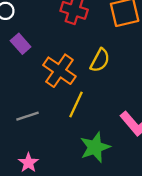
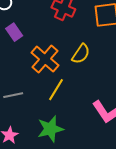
green star: (95, 147) -> (50, 129), moved

